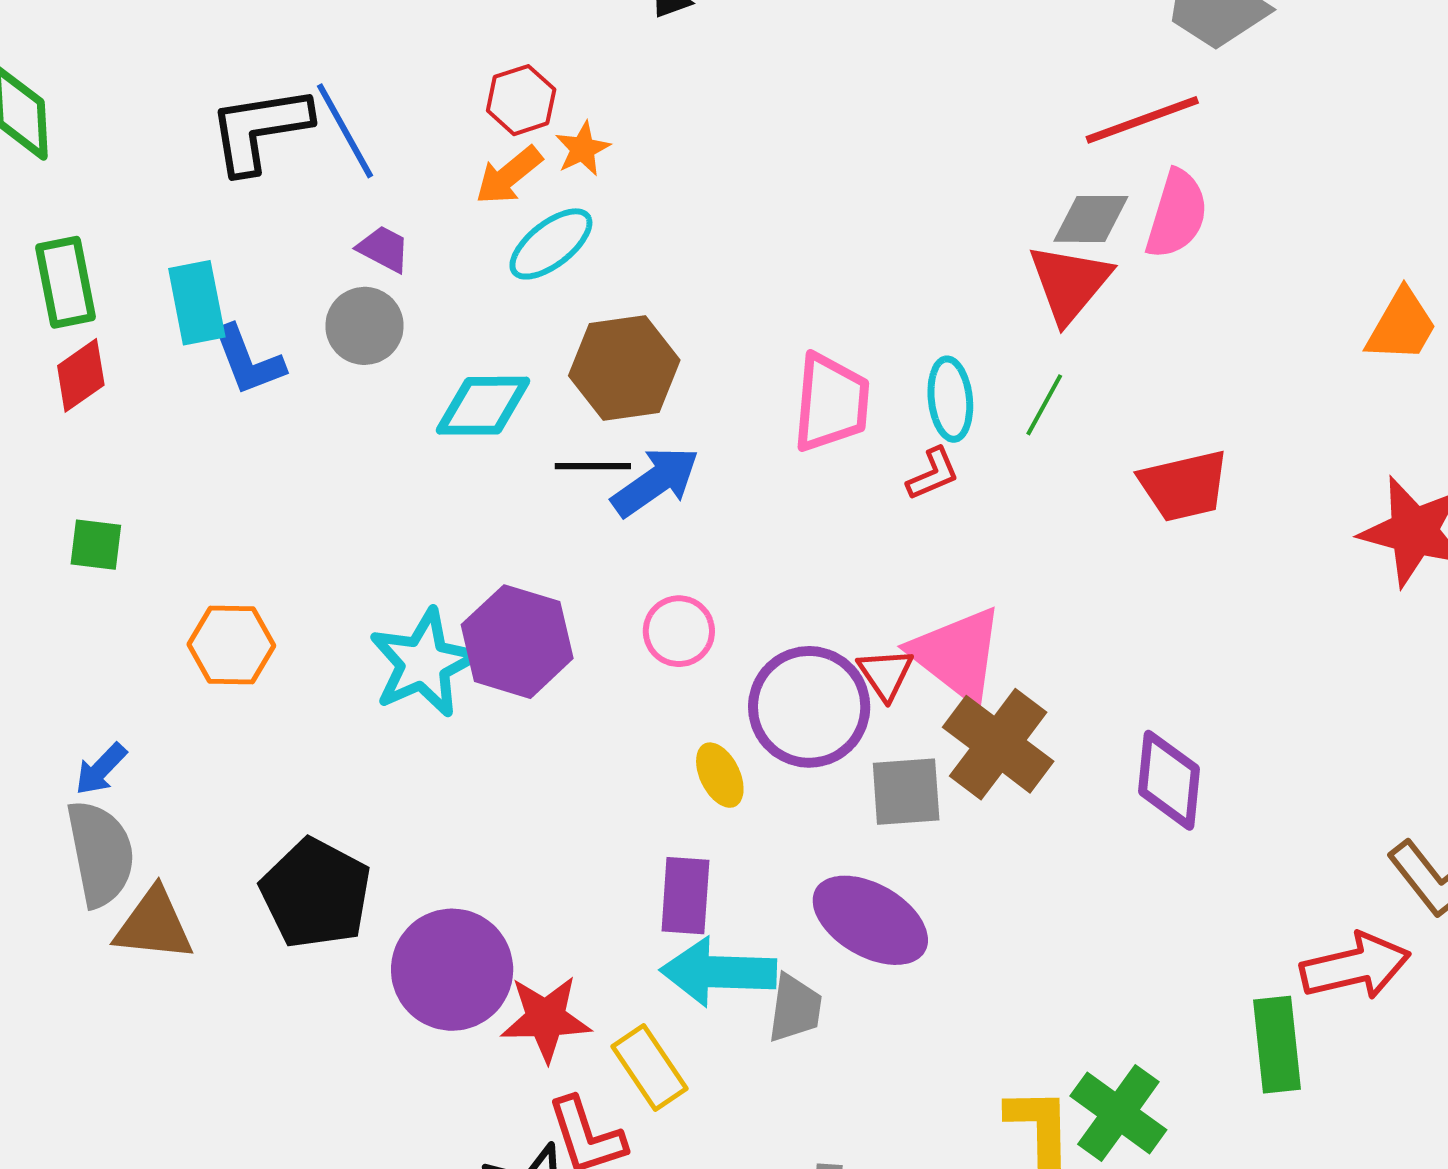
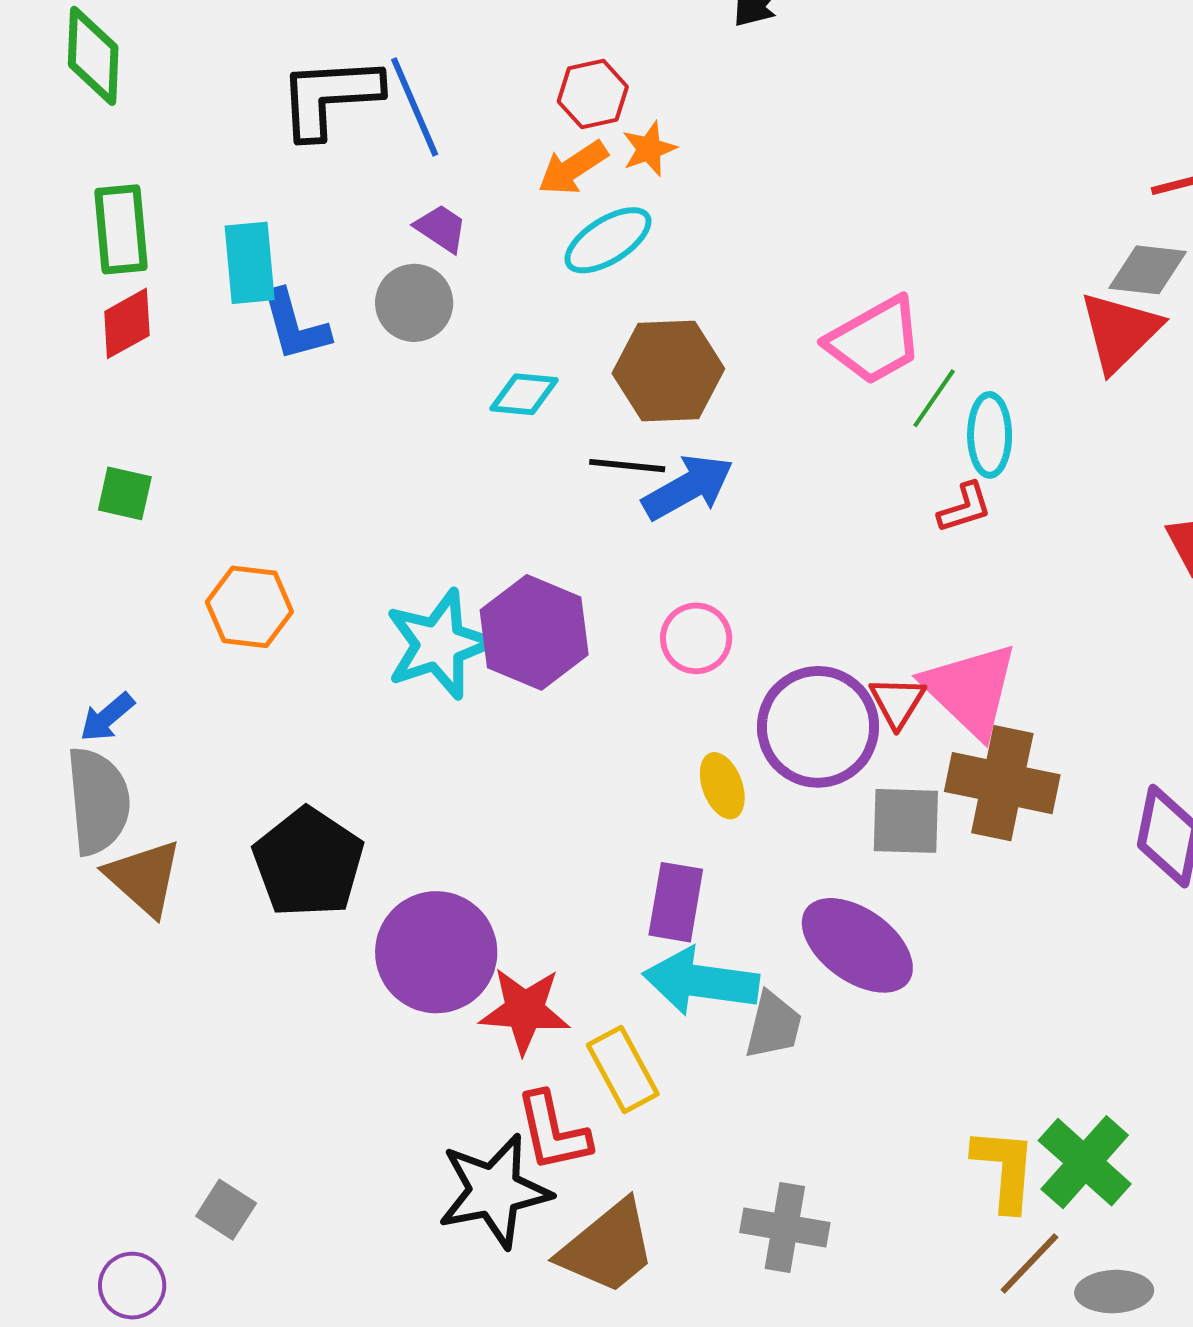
pink trapezoid: (831, 403) -> (875, 341), moved, turned 50
green line: (1044, 405) -> (934, 398), moved
cyan diamond: (483, 406) -> (524, 394), size x0.7
brown cross: (998, 744) -> (1002, 783), turned -31
brown triangle: (154, 925) -> (144, 878), turned 30

